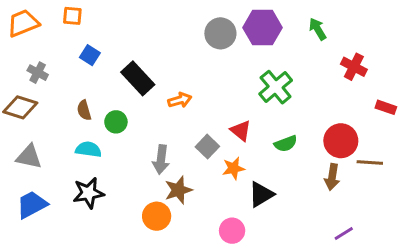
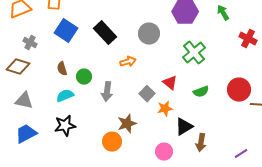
gray circle: (220, 33) -> (149, 34), moved
blue square: (90, 55) -> (66, 31), size x1.6
black rectangle: (138, 78) -> (105, 33), moved
cyan semicircle: (88, 149) -> (65, 96), turned -30
gray arrow: (161, 160) -> (107, 92), moved
brown arrow: (332, 177) -> (201, 143), moved

